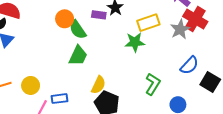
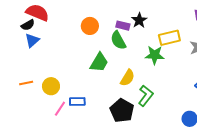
green semicircle: (78, 30) -> (118, 40), moved
green L-shape: (153, 84) -> (146, 96), moved
yellow semicircle: (98, 85) -> (127, 78), moved

